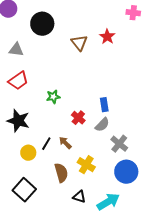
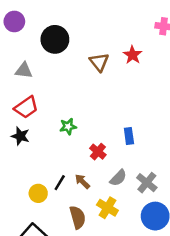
black star: (18, 121) -> (20, 136), moved, size x0.7
gray semicircle: (102, 125) -> (118, 178), moved

